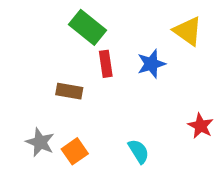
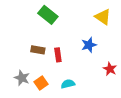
red rectangle: (106, 64) -> (58, 55), moved
blue star: (151, 64) -> (89, 45), moved
cyan semicircle: (139, 151) -> (68, 84), moved, turned -72

